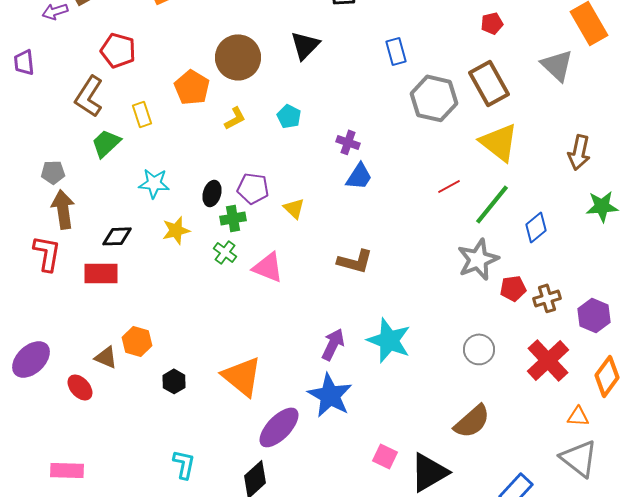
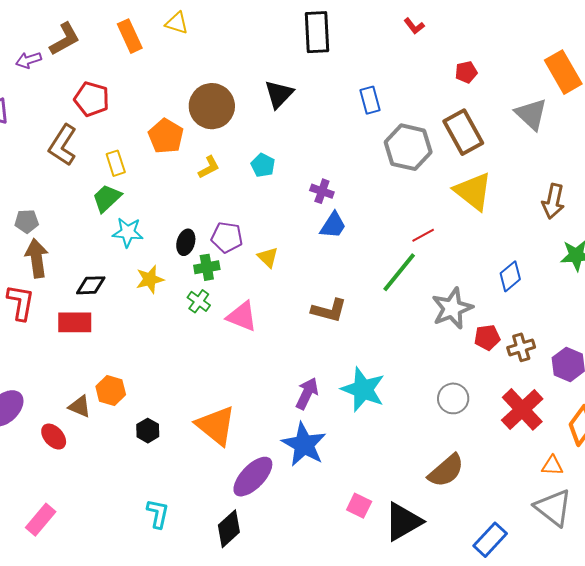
green trapezoid: (106, 143) -> (107, 198), moved
green line: (492, 204) -> (399, 272), moved
pink rectangle: (67, 470) -> (41, 520), turned -52

